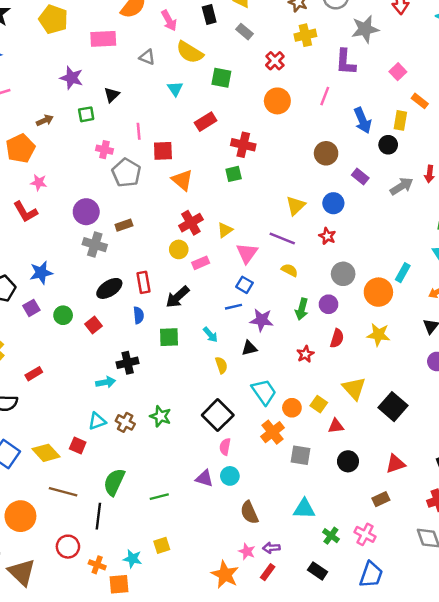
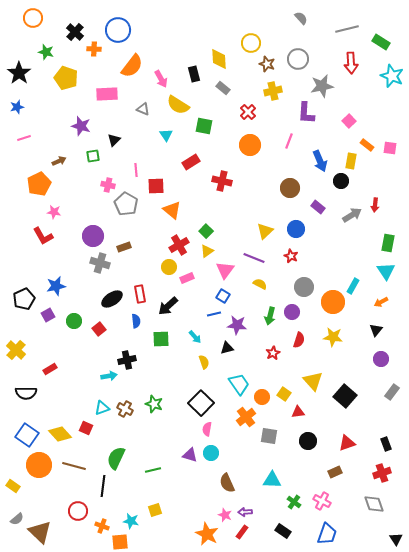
green square: (234, 174) -> (206, 231), moved, turned -32
orange circle: (20, 516) -> (39, 465), moved

